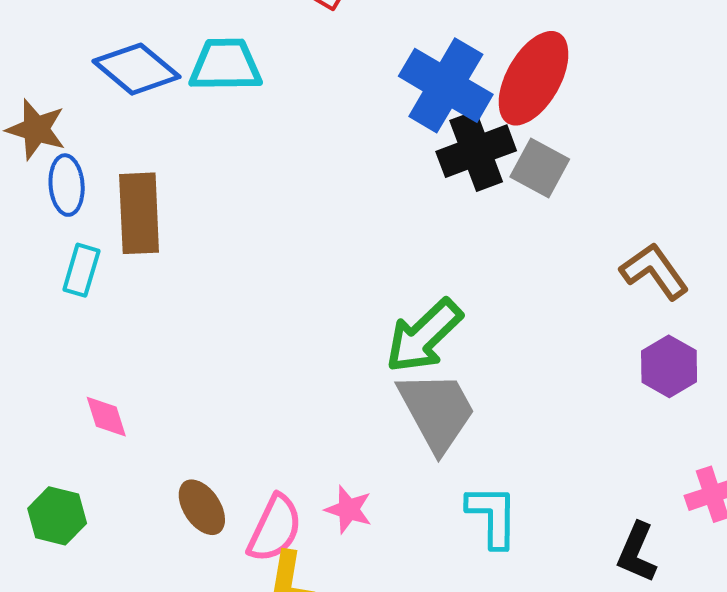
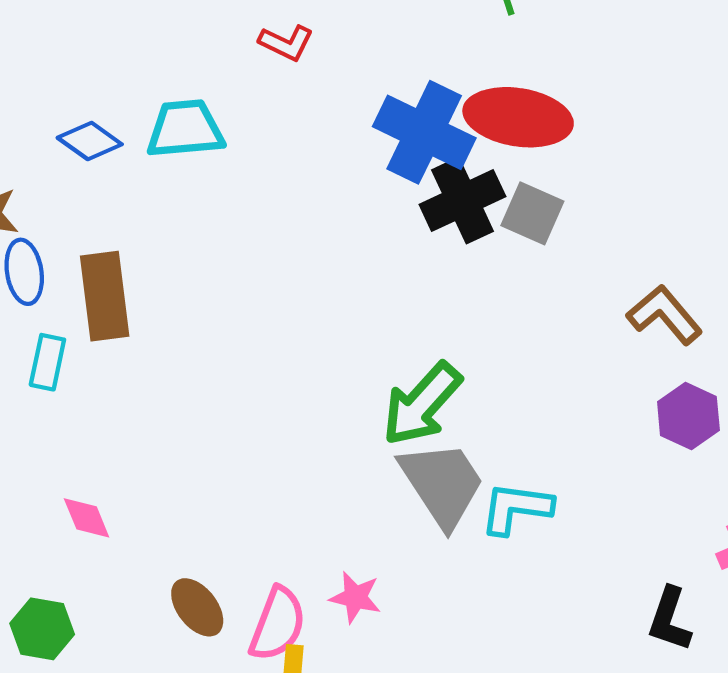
blue diamond: (136, 69) -> (90, 141), size x0.7
red ellipse: (534, 78) -> (518, 117), turned 74
cyan L-shape: (492, 516) -> (516, 508), moved, turned -78

